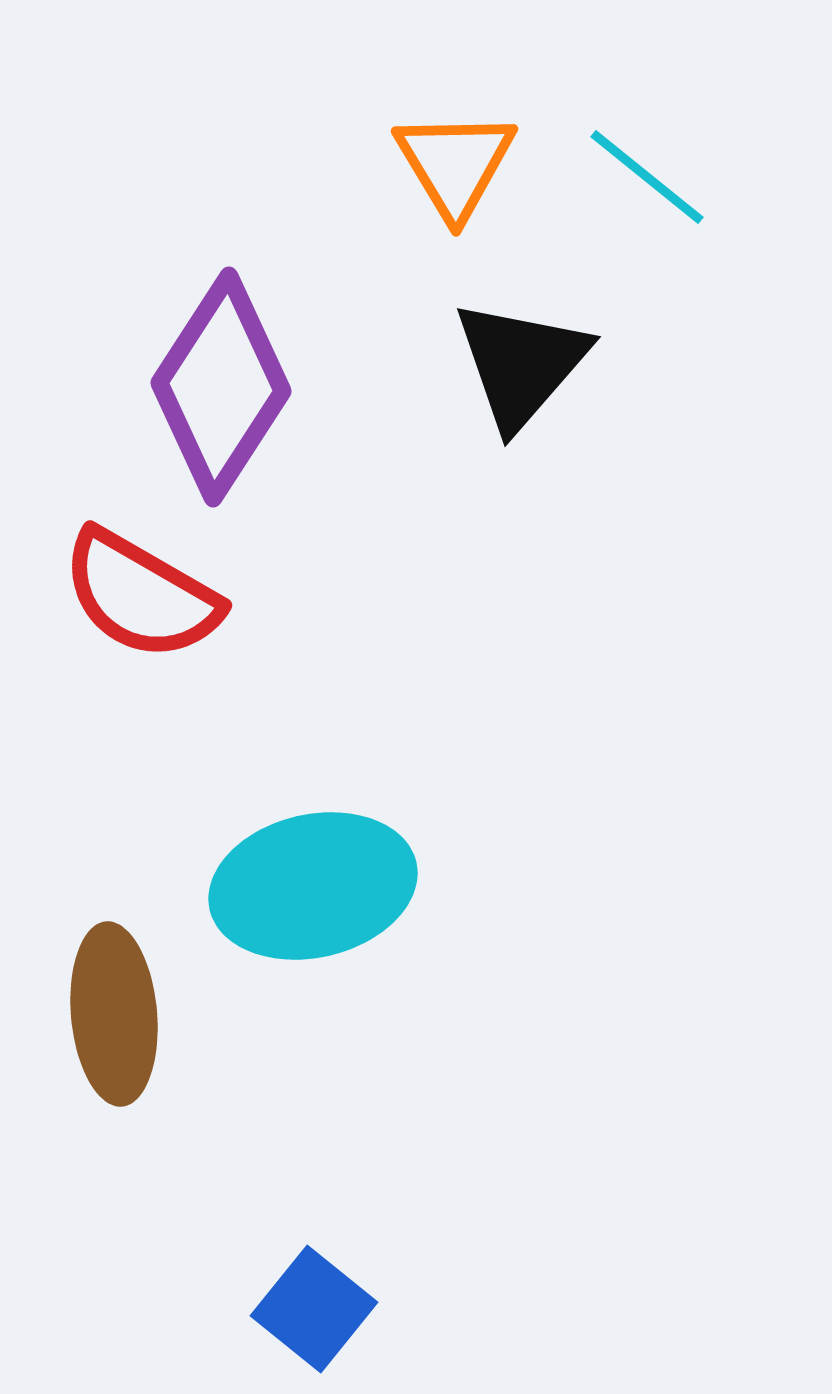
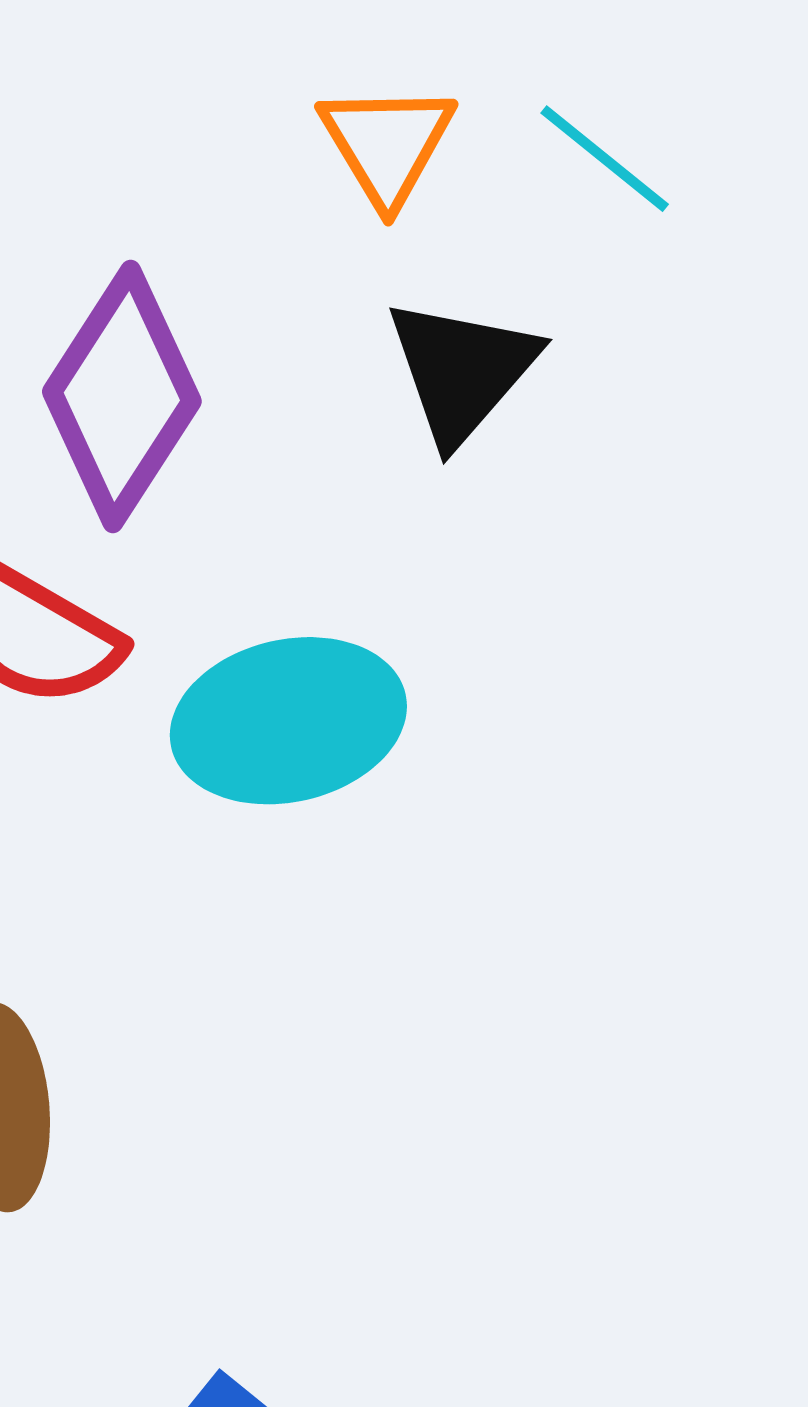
cyan ellipse: (313, 886) -> (288, 721), moved

